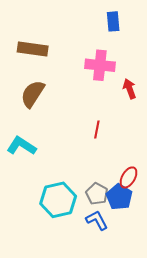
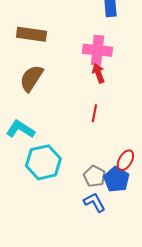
red arrow: (130, 89) -> (98, 73), moved
cyan hexagon: (58, 200) -> (43, 162), moved

